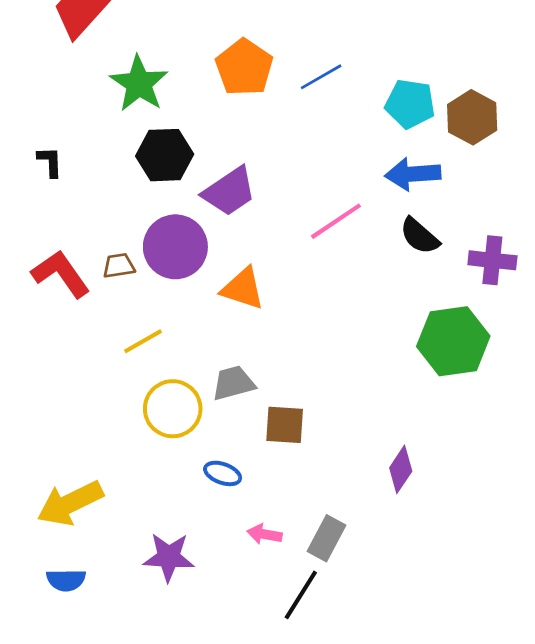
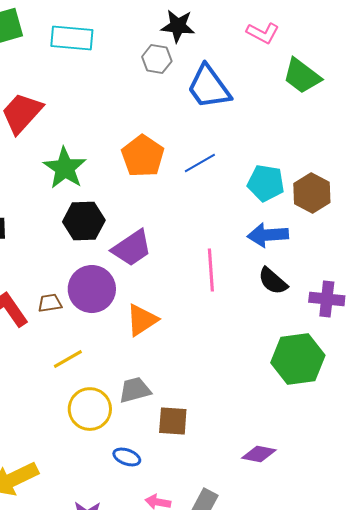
pink line: (336, 221) -> (211, 270), turned -60
orange triangle: (243, 289) -> (142, 320), turned -51
purple diamond: (401, 469) -> (259, 454), turned 68

